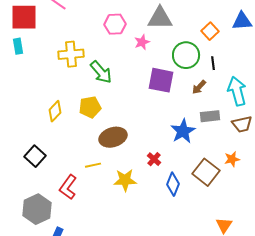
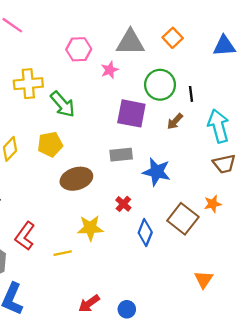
orange square: (210, 31) -> (173, 38), moved
gray rectangle: (210, 116) -> (121, 155), moved
blue star: (183, 131) -> (157, 172), turned -30
yellow line: (93, 165) -> (63, 253), moved

